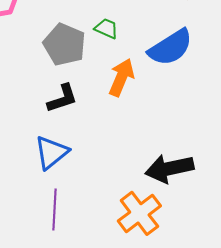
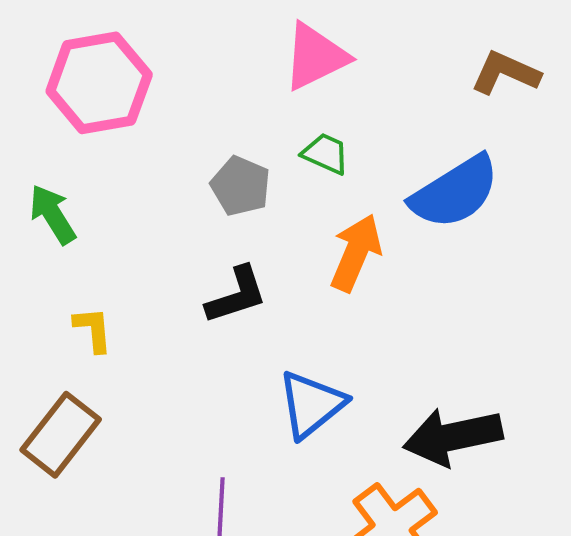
gray pentagon: (64, 44) -> (241, 186), size x0.7
blue triangle: (51, 152) -> (311, 404), moved

